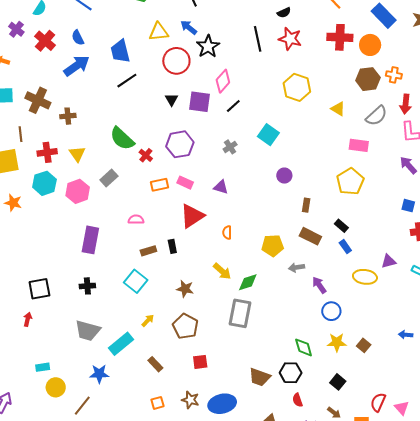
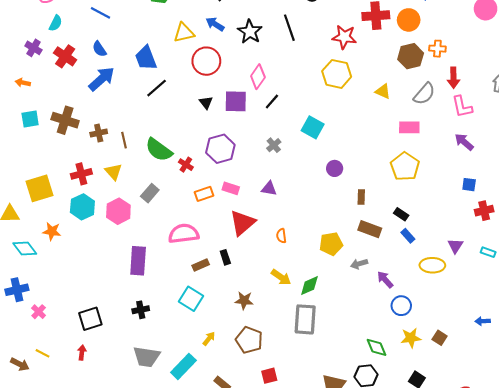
red star: (290, 39) -> (344, 37), moved
black star: (208, 46) -> (250, 32), moved
brown line: (21, 134) -> (124, 140), moved
pink semicircle: (136, 220) -> (184, 234), size x1.8
purple triangle: (389, 261) -> (455, 246), turned -35

